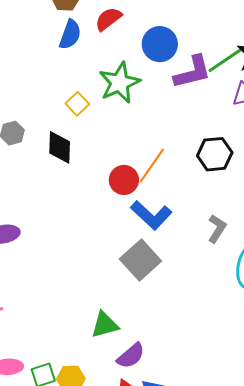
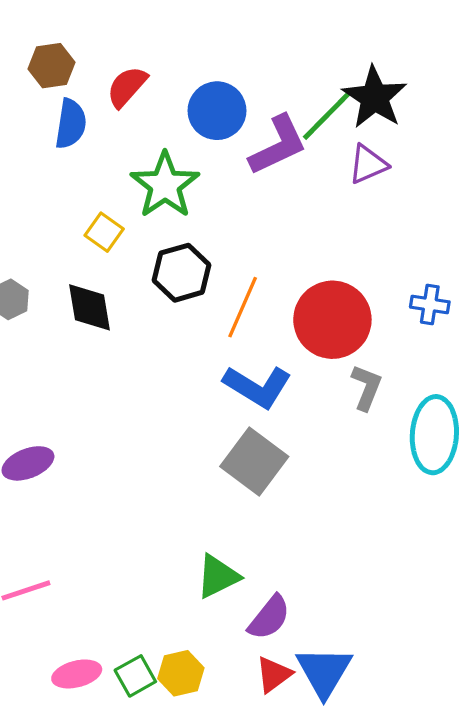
black hexagon: (215, 154) -> (182, 273), moved
red circle: (124, 180) -> (332, 320), moved, size x1.6

